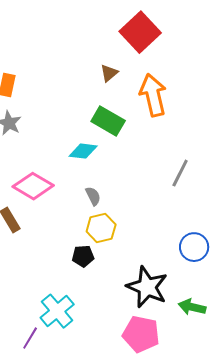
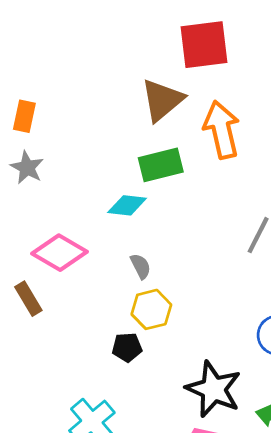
red square: (140, 32) -> (204, 45), turned 36
brown triangle: (109, 73) -> (162, 100), size x1.8
green rectangle: (108, 121) -> (161, 165), turned -44

